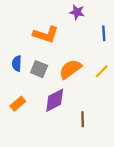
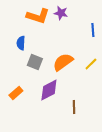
purple star: (77, 12) -> (61, 13), moved
orange L-shape: (46, 34) -> (38, 16), moved
blue semicircle: (17, 63) -> (21, 43), moved

